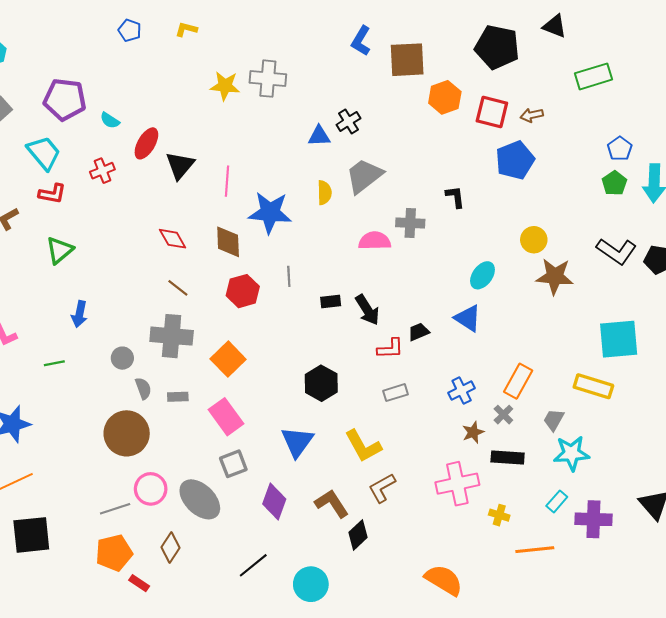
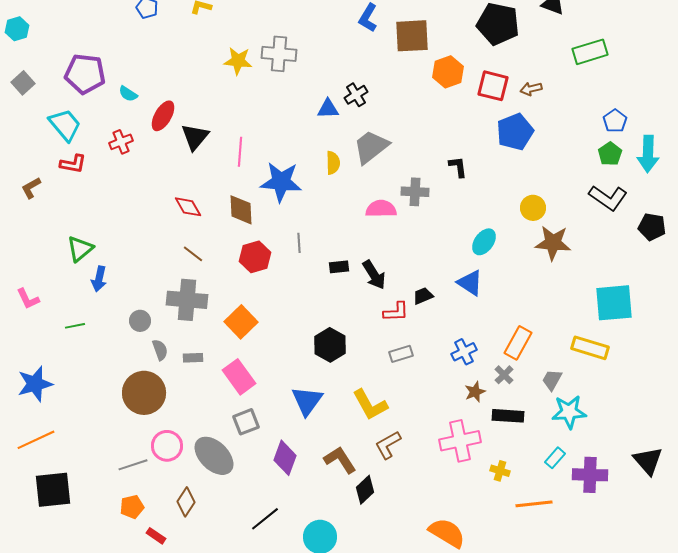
green triangle: (60, 250) -> (80, 249), moved
black L-shape: (616, 251) -> (608, 198), moved
orange pentagon: (114, 553) -> (132, 507), size x0.7

